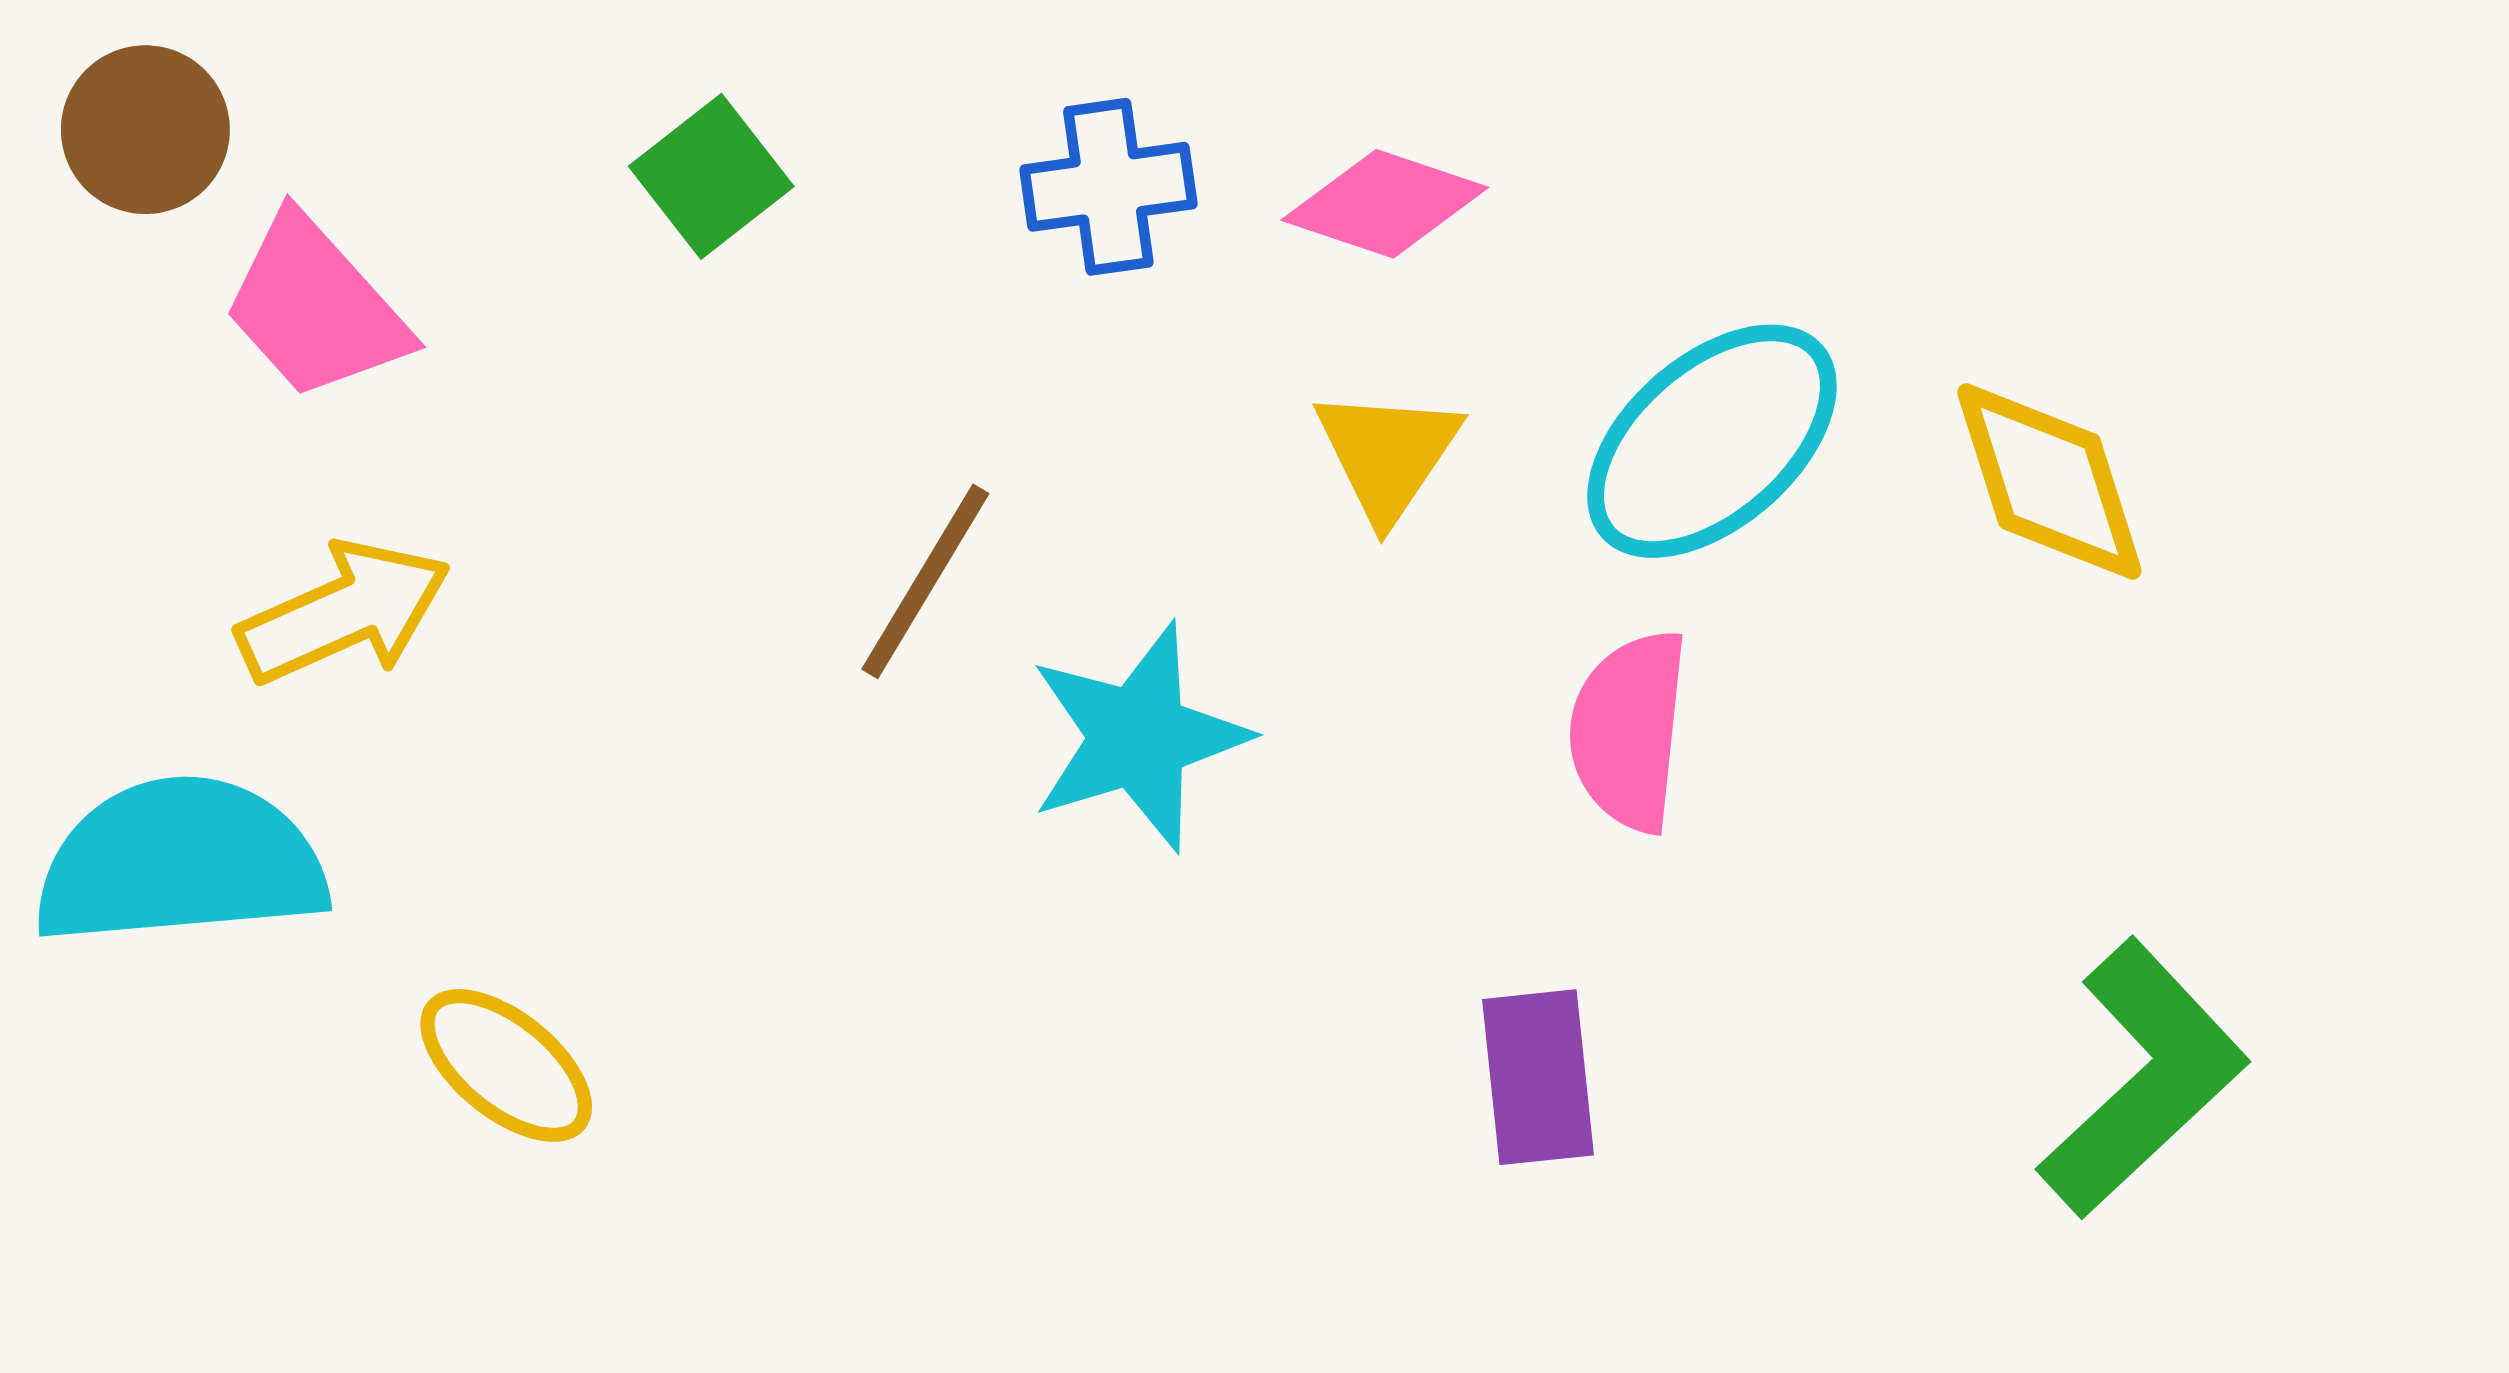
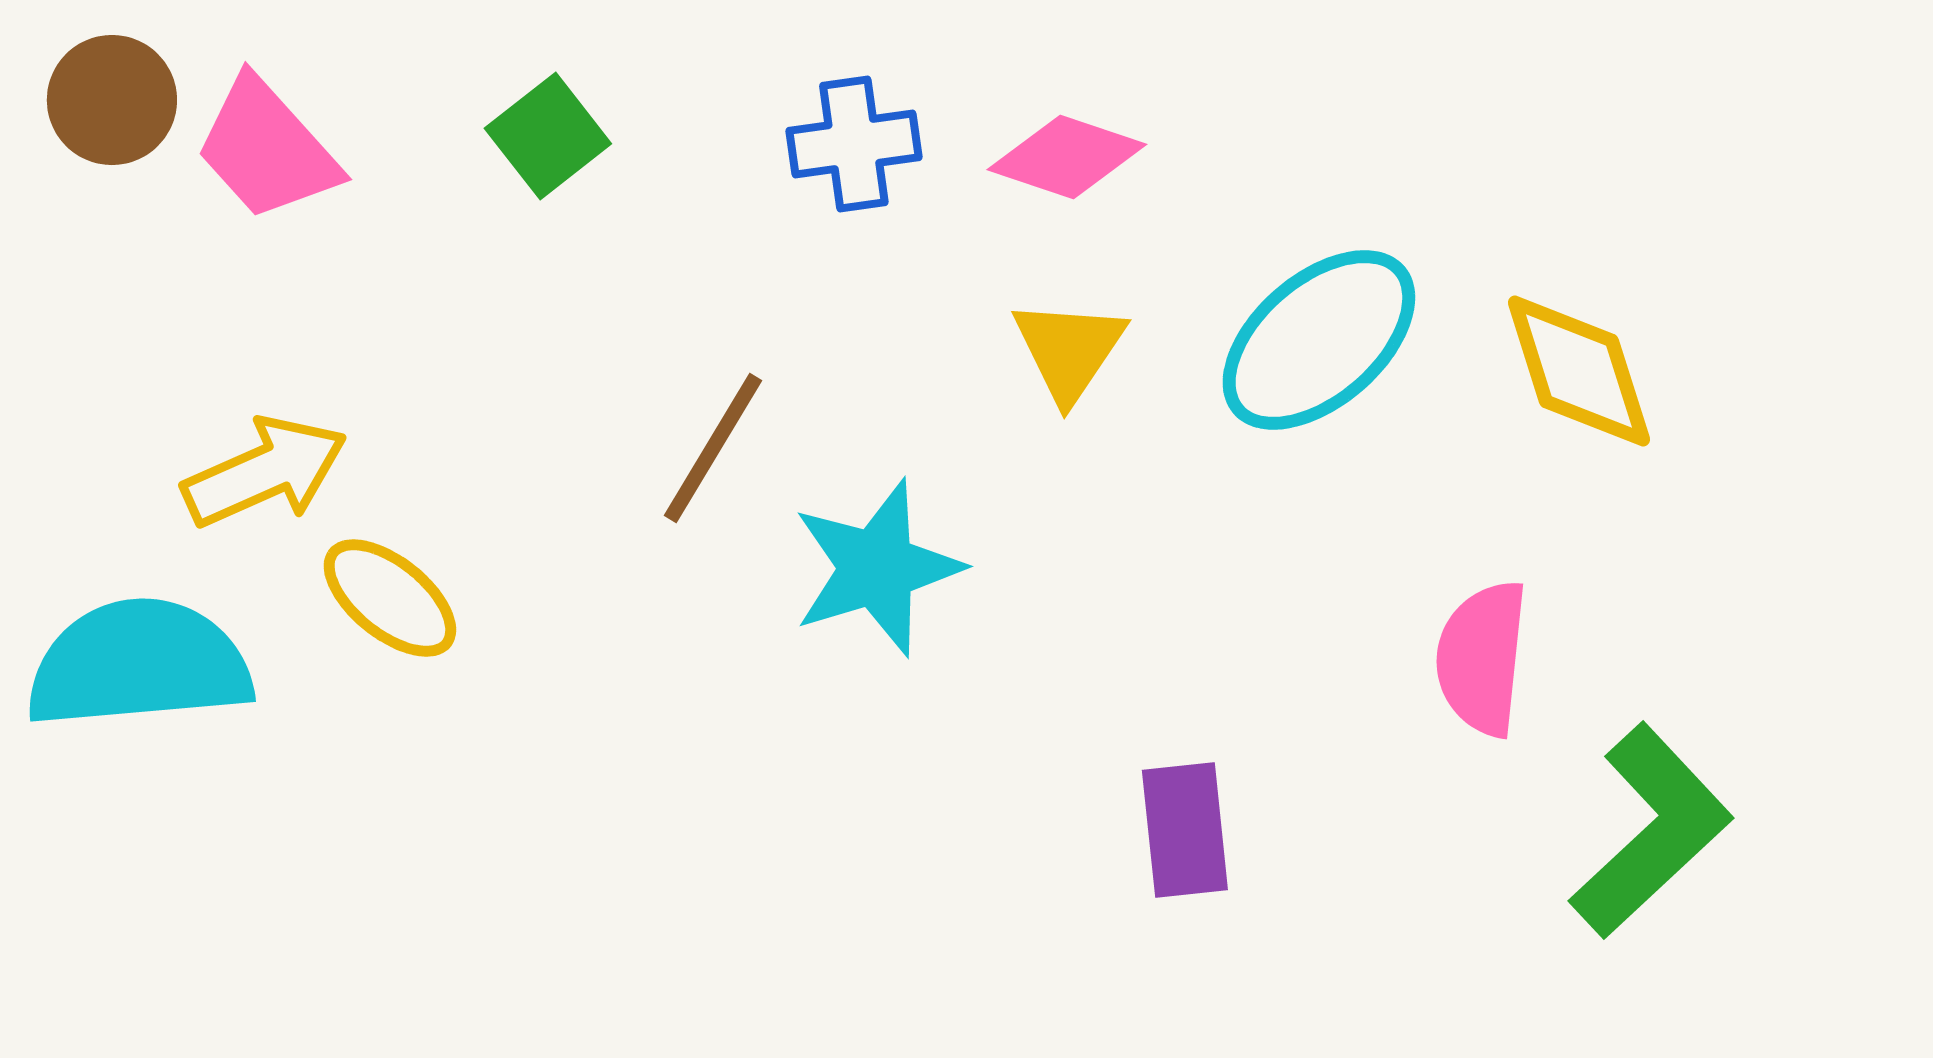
pink trapezoid: (315, 308) -> (267, 149), moved
pink semicircle: (1629, 731) -> (1482, 658), moved
yellow ellipse: (506, 1065) -> (390, 598), moved

